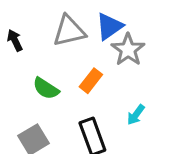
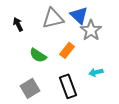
blue triangle: (109, 26) -> (79, 15), turned -42
cyan arrow: (136, 115) -> (96, 72), turned 40

